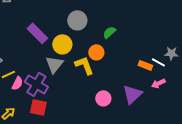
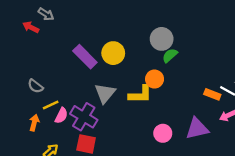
gray circle: (77, 20) -> (162, 39), moved
yellow circle: (62, 44) -> (113, 53), moved
yellow L-shape: (84, 65) -> (140, 94), turned 110
purple triangle: (132, 94) -> (197, 129), turned 30

